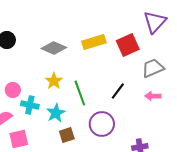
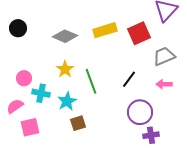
purple circle: (102, 124) -> (140, 112), moved

